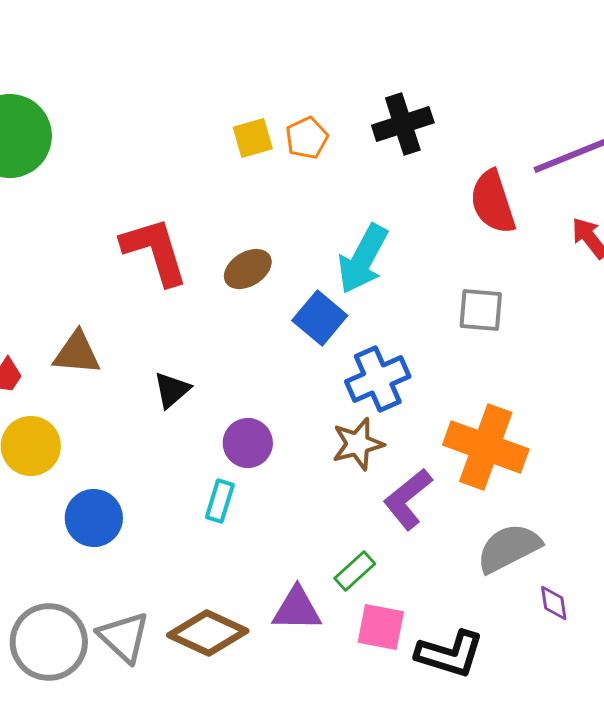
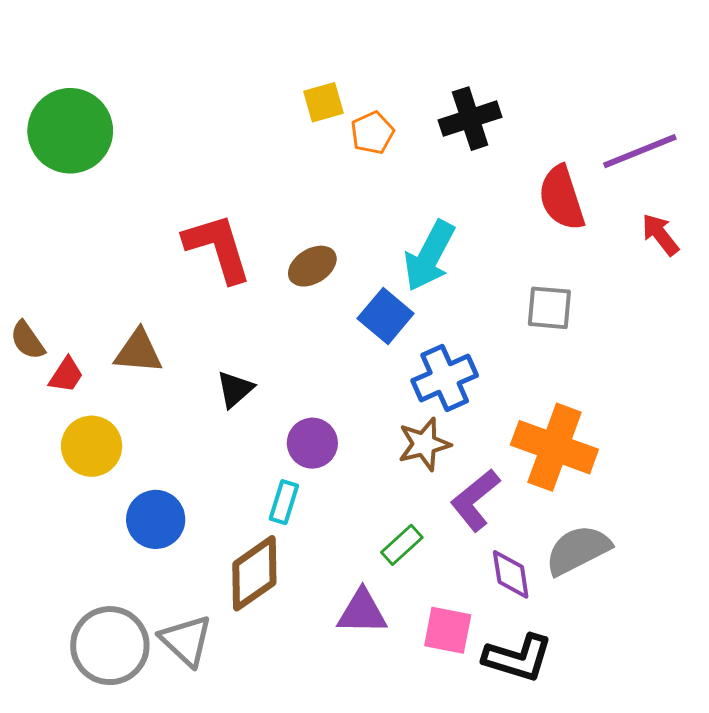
yellow square: (253, 138) -> (324, 102), moved
green rectangle: (355, 571) -> (402, 545), moved
purple diamond: (554, 603) -> (511, 574), moved, size x1.4
brown diamond: (208, 633) -> (254, 573), moved, turned -60

